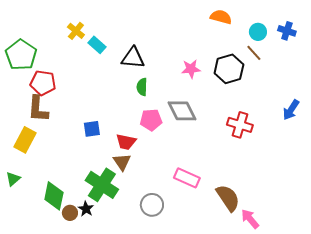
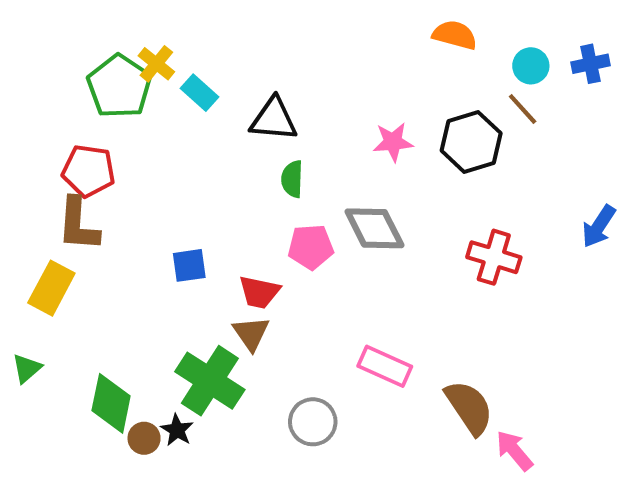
blue cross: (287, 31) -> (590, 64), turned -30
green pentagon: (21, 55) -> (119, 86), moved

